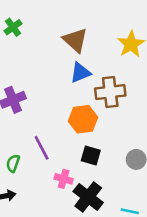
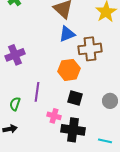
purple line: (42, 148) -> (37, 92), turned 36
black cross: (88, 197) -> (73, 130), turned -30

